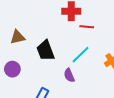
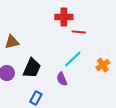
black trapezoid: (45, 51) -> (32, 68), moved, turned -135

